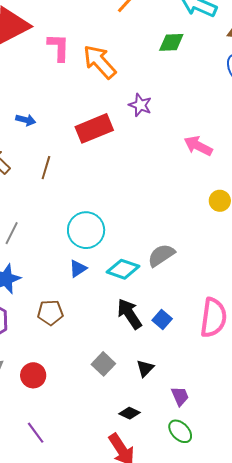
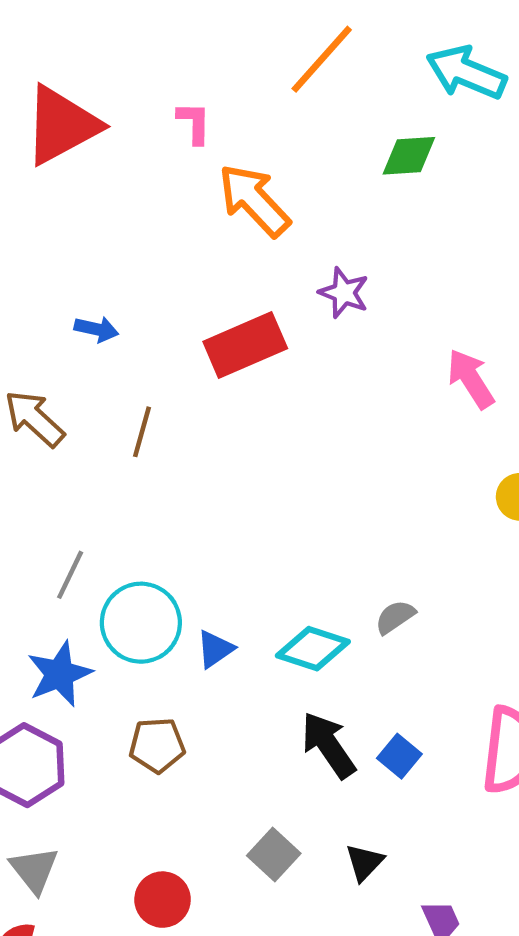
pink L-shape: (59, 47) -> (194, 123), moved, size x0.7
pink arrow: (198, 146) -> (471, 379), turned 32
cyan circle: (86, 230) -> (141, 623), moved
gray semicircle: (161, 255) -> (395, 617), size x0.7
red circle: (33, 375) -> (163, 900), moved

